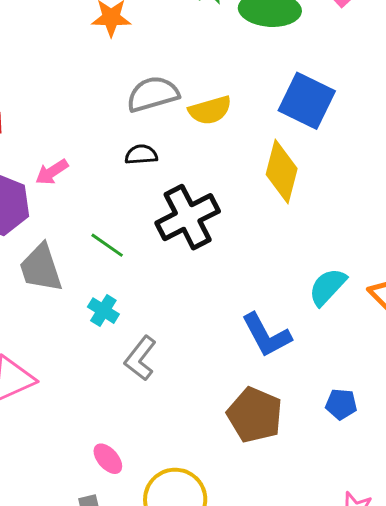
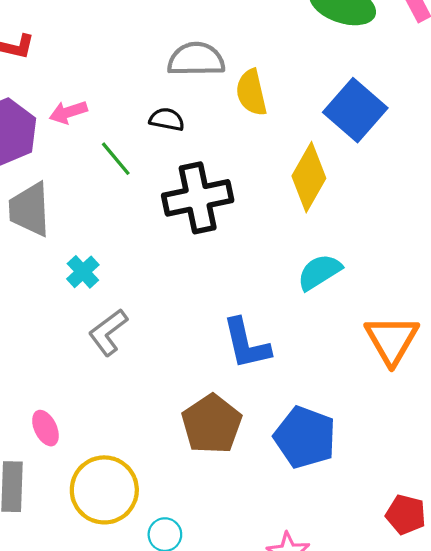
yellow semicircle: (210, 110) -> (251, 92), turned 78
green line: (107, 245) -> (116, 159), moved
cyan semicircle: (327, 287) -> (319, 272), moved
blue pentagon: (341, 404) -> (305, 437), size x1.8

